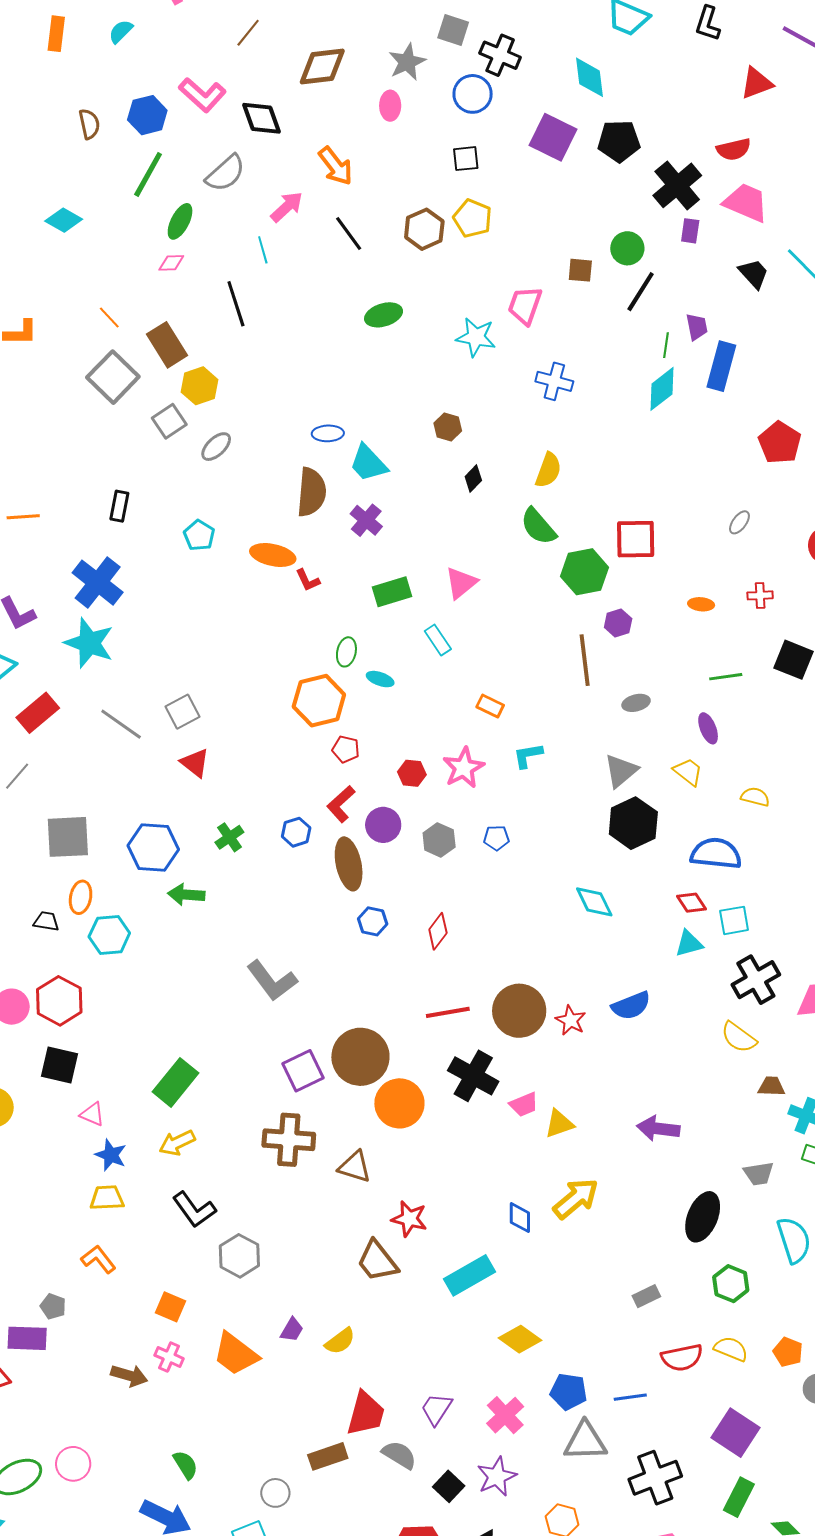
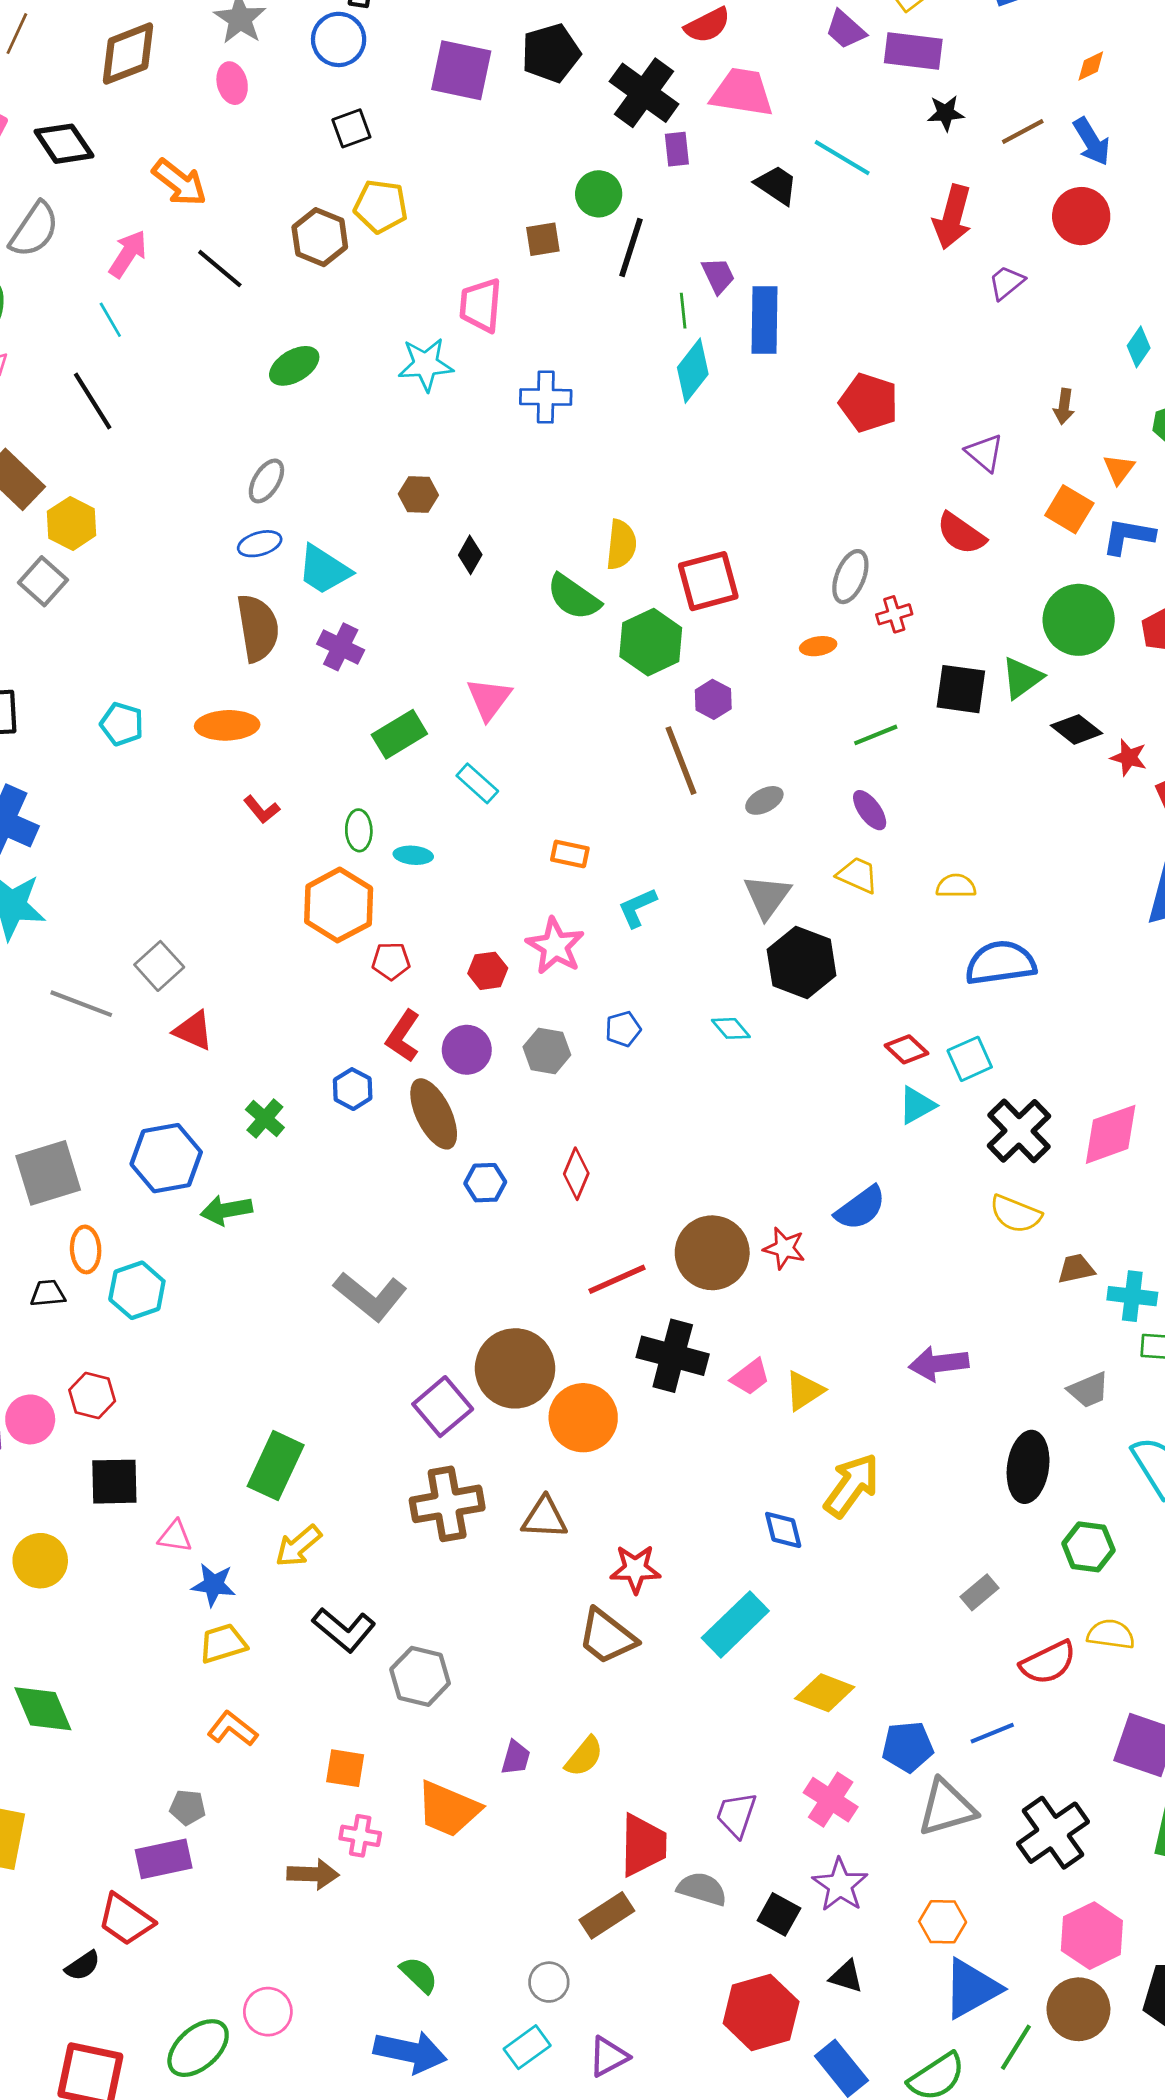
gray ellipse: (216, 447) -> (266, 481), moved
yellow semicircle: (548, 470) -> (621, 545), moved
gray ellipse: (739, 522) -> (850, 577), moved, size x1.5
red L-shape: (308, 580) -> (262, 810), moved
blue semicircle: (716, 854) -> (1001, 963), moved
cyan diamond: (594, 902) -> (731, 1028), moved, size x0.7
red hexagon: (59, 1001) -> (92, 1395), size x0.7

